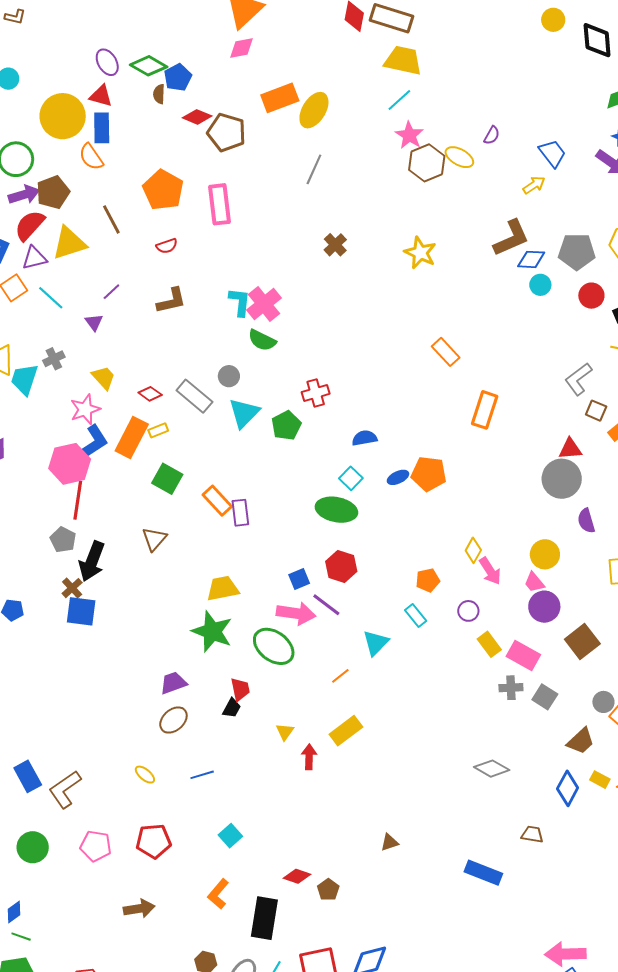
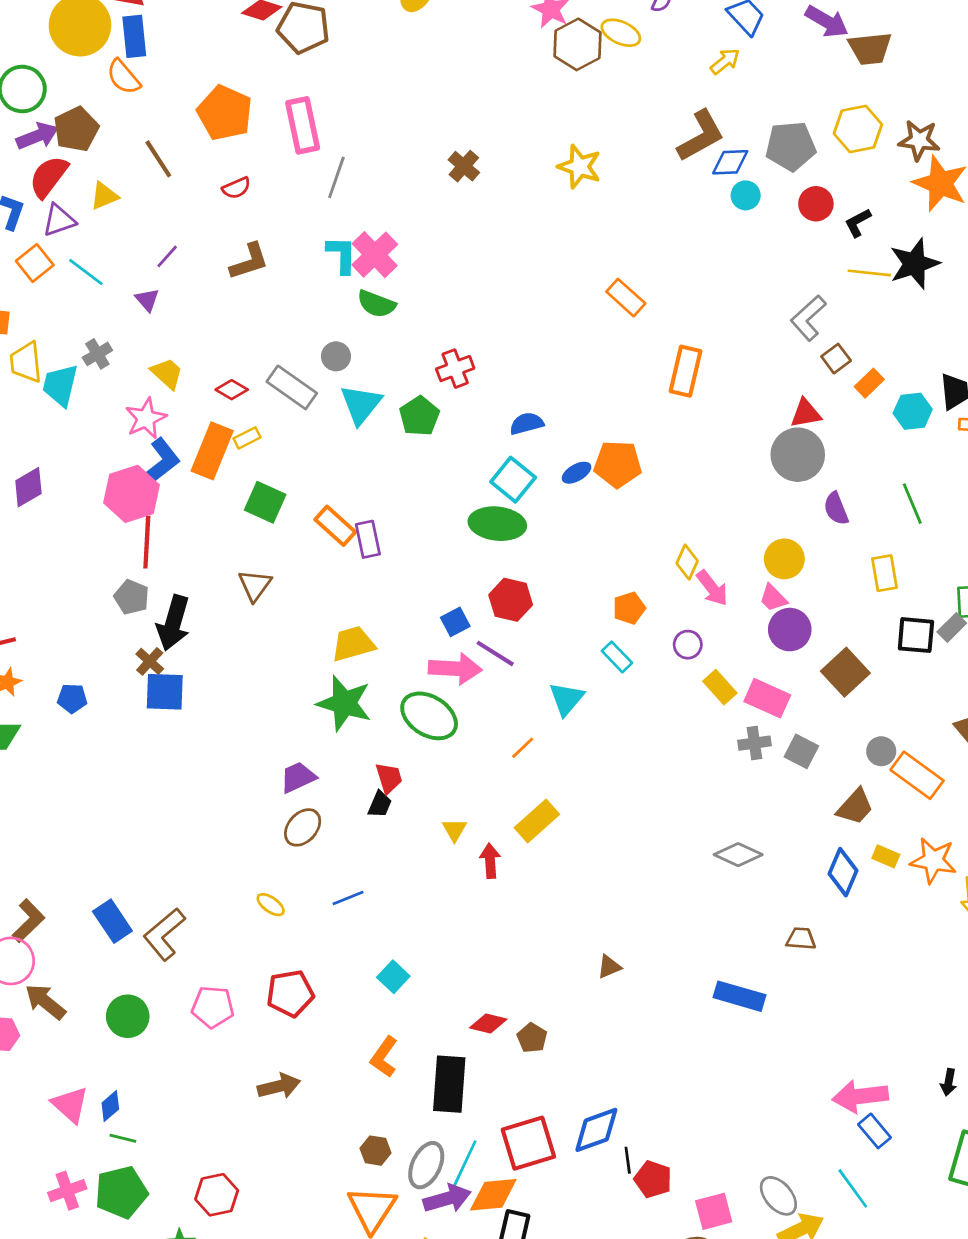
gray line: (314, 169) -> (336, 177), moved
yellow triangle: (69, 243) -> (104, 196), size x0.6
brown square: (596, 411) -> (836, 359), turned 35
cyan square: (351, 478) -> (513, 480), size x1.4

